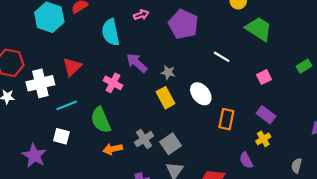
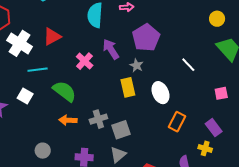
purple pentagon: (183, 24) -> (146, 38), moved
white cross: (40, 83) -> (20, 43), turned 30
green semicircle: (101, 120) -> (64, 91), turned 135
yellow cross: (263, 139) -> (205, 148), turned 32

